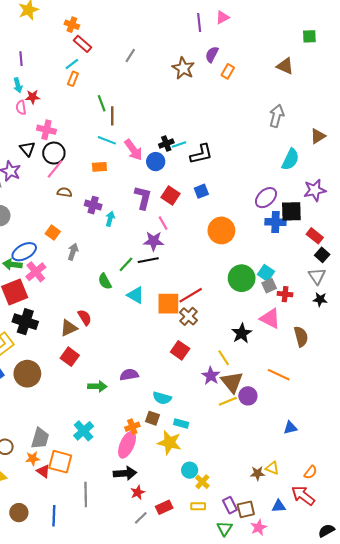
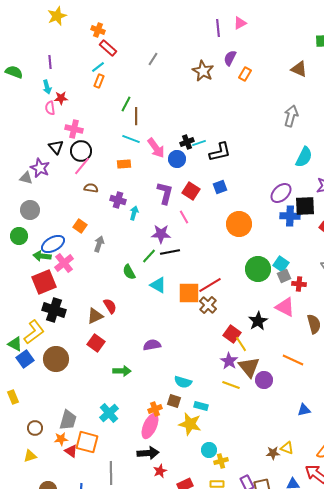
green line: (102, 103) -> (126, 104), turned 49
purple star: (154, 241) -> (161, 234), moved
red square: (180, 350) -> (232, 334), moved
purple semicircle: (129, 375) -> (152, 345), moved
yellow line: (228, 401) -> (231, 385), moved, turned 42
yellow cross: (202, 482) -> (221, 461), turned 32

